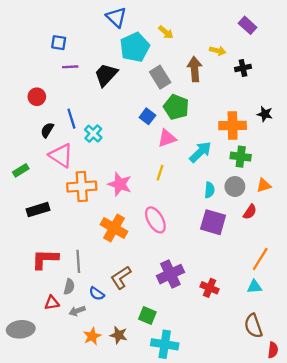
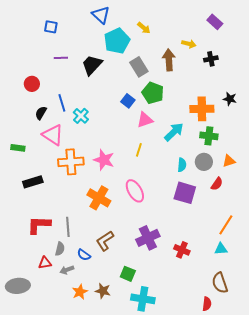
blue square: (59, 43) -> (51, 27), moved
green rectangle: (21, 170) -> (18, 148), turned 40
red semicircle: (273, 350) -> (207, 304), moved

